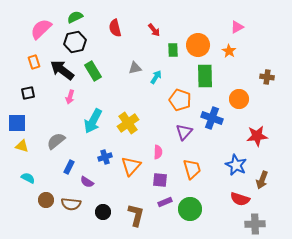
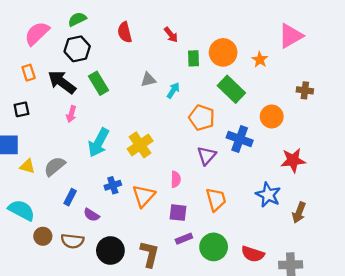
pink triangle: (237, 27) -> (291, 36), moved, size x1.6
green rectangle: (205, 76) -> (231, 89), turned -45
yellow triangle: (22, 146) -> (27, 166), moved
cyan semicircle: (28, 178) -> (21, 210), size x1.6
red semicircle: (240, 199) -> (253, 254), moved
black circle: (103, 212) -> (110, 250), size x1.5

